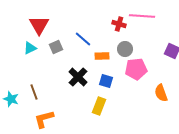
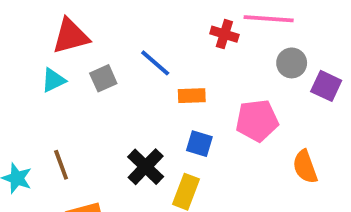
red triangle: (39, 25) -> (71, 36), turned 45
gray circle: (125, 49) -> (292, 63), moved
black cross: (78, 77) -> (146, 167), moved

